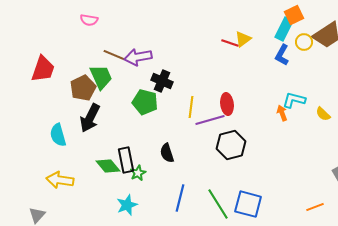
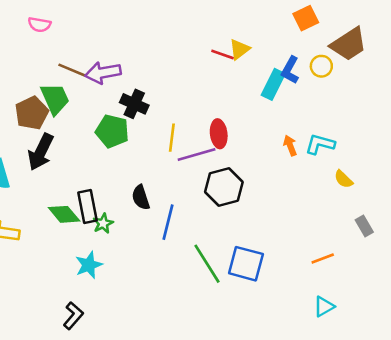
cyan rectangle: (284, 29) -> (273, 84), moved
yellow circle: (304, 42) -> (321, 66), moved
cyan L-shape: (294, 100) -> (320, 144), moved
yellow semicircle: (323, 114) -> (343, 179), moved
blue line: (180, 198) -> (168, 222), moved
orange line: (315, 207) -> (323, 258), moved

